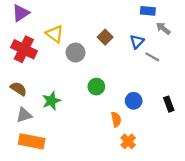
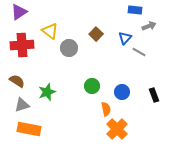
gray arrow: (163, 28) -> (149, 26), turned 120
red cross: (24, 49) -> (22, 45), turned -30
green circle: (96, 87) -> (92, 86), moved
orange cross: (128, 141) -> (117, 129), size x1.5

